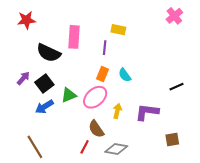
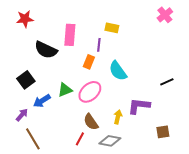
orange rectangle: (103, 74) -> (89, 62), moved
cyan semicircle: (125, 75) -> (118, 71), size x1.5
purple arrow: (23, 78) -> (22, 115), moved
black square: (44, 83) -> (26, 80), moved
yellow arrow: (117, 111) -> (118, 117), moved

